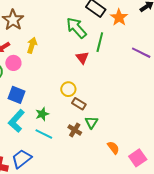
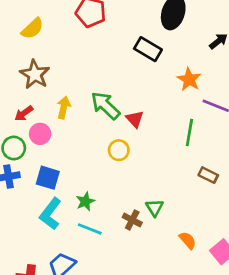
orange star: (119, 17) -> (189, 79), moved
green arrow: (76, 28) -> (105, 106), moved
green line: (100, 42) -> (189, 132), moved
yellow circle: (68, 89) -> (119, 150), moved
brown rectangle: (79, 104) -> (208, 175), moved

